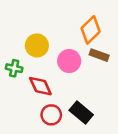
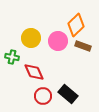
pink circle: (69, 61) -> (58, 41), moved

